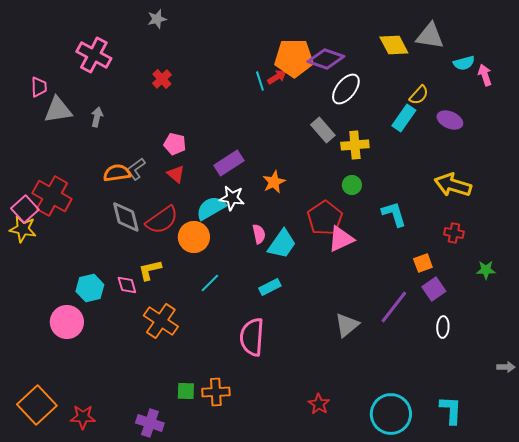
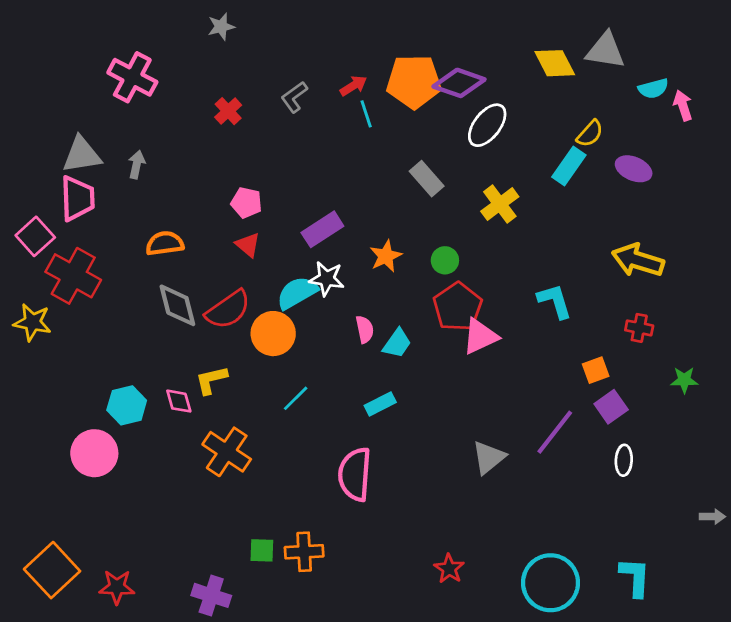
red arrow: (277, 77) -> (353, 86), moved
pink trapezoid: (39, 87) -> (77, 198), moved, size x1.6
gray rectangle: (323, 130) -> (427, 179), moved
yellow cross: (355, 145) -> (500, 204), turned -32
gray L-shape: (136, 169) -> (294, 97), moved
green circle: (352, 185) -> (445, 260), moved
pink square: (25, 209) -> (35, 236), moved
cyan trapezoid: (282, 244) -> (397, 343), size x0.7

